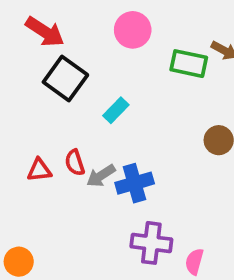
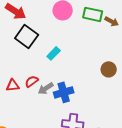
green rectangle: (189, 64) -> (93, 14), moved
red semicircle: (75, 163) -> (32, 81), turned 72

